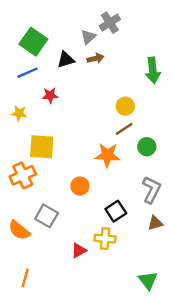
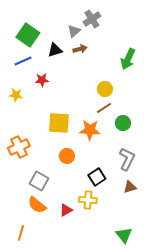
green arrow: (153, 70) -> (128, 59), turned 30
yellow square: (42, 147) -> (59, 123), moved
orange semicircle: (19, 230) -> (37, 205), moved

